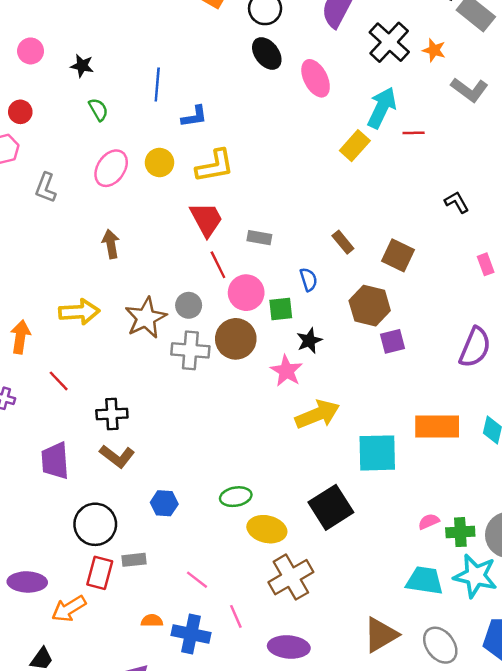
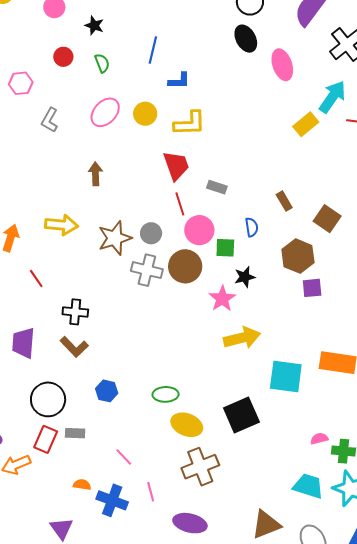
red circle: (20, 112) -> (63, 57), moved

